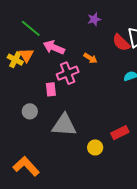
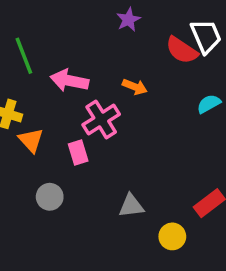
green line: (31, 28) -> (24, 56), turned 40
orange triangle: (26, 55) -> (31, 140), moved
gray triangle: (64, 125) -> (131, 206), moved, size x0.6

